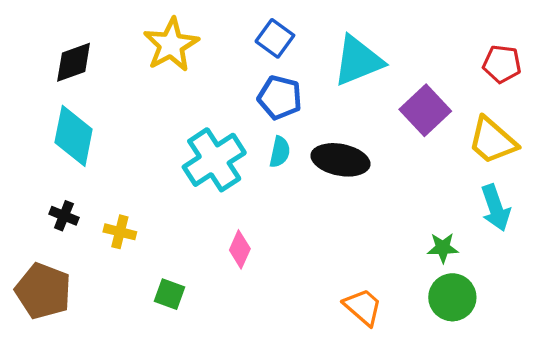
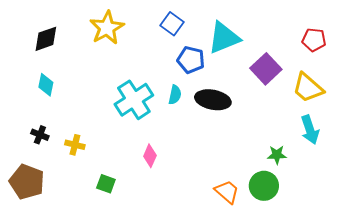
blue pentagon: (280, 98) -> (191, 60), moved
cyan diamond: (74, 136) -> (46, 85), size x0.6
green circle: (452, 297) -> (264, 186), moved

